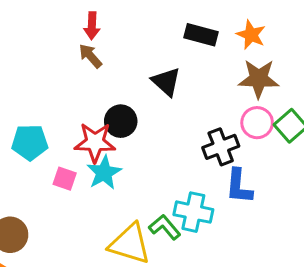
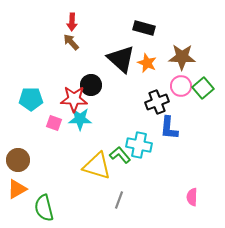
orange star: (251, 35) -> (147, 63), moved
black triangle: (166, 82) -> (121, 59), size x1.4
cyan star: (104, 173) -> (80, 119), turned 30

